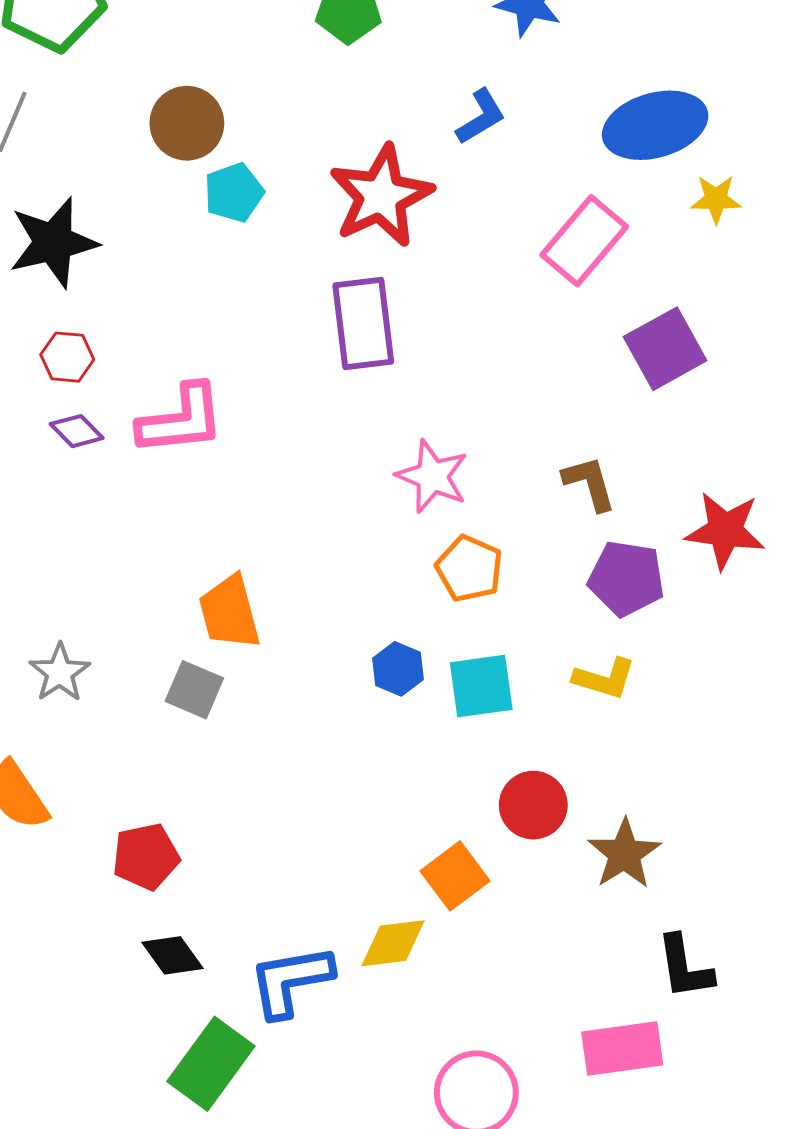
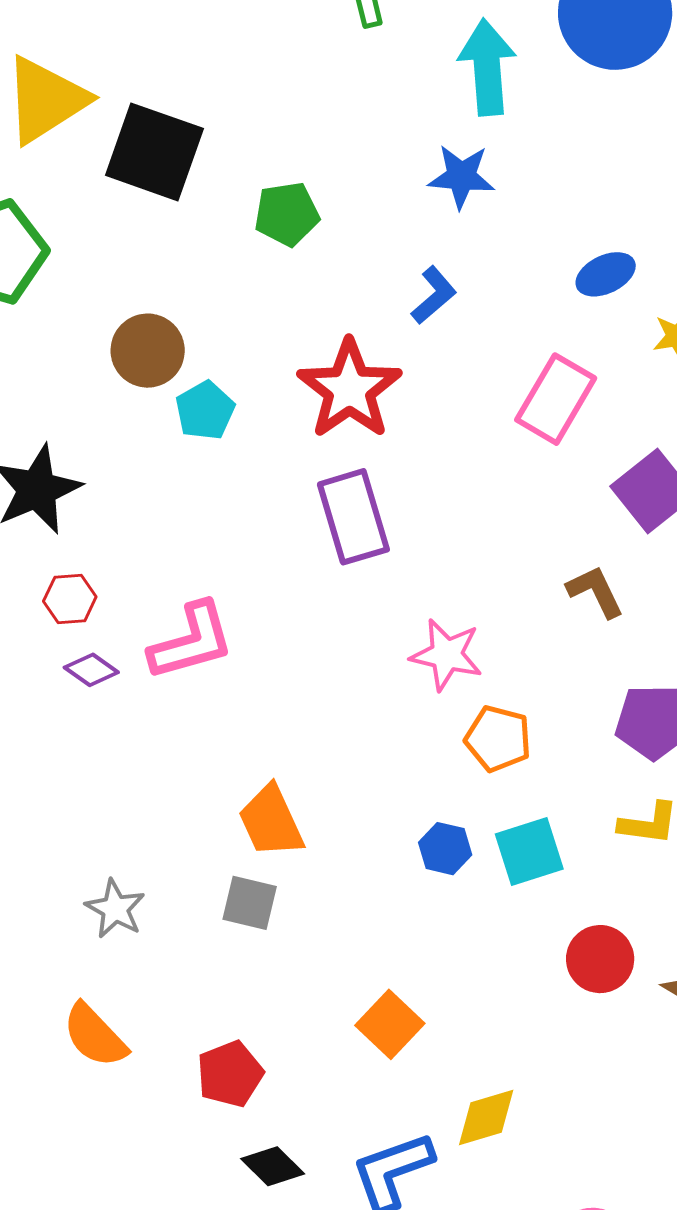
blue ellipse: (655, 125) -> (606, 274), size x0.6
brown L-shape: (589, 483) -> (595, 591), moved
orange square: (455, 876) -> (390, 1024), moved

